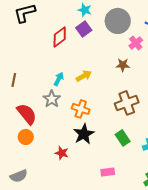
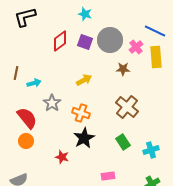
gray circle: (118, 21) -> (110, 40), moved
purple square: (84, 29) -> (85, 42), moved, turned -35
cyan arrow: (59, 79) -> (34, 83), moved, turned 48
brown line: (14, 80) -> (16, 73), moved
brown cross: (127, 103) -> (127, 107), turned -30

